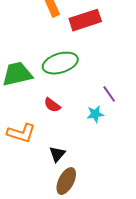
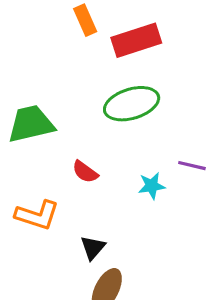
green ellipse: (60, 63) -> (132, 104), moved
purple line: (109, 94) -> (192, 166), moved, turned -42

